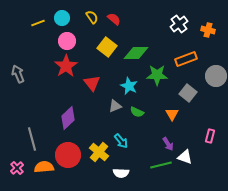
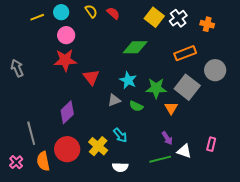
yellow square: (107, 47) -> (154, 17), moved
red star: (66, 66) -> (65, 60), turned 30
green star: (157, 75) -> (156, 88), moved
gray square: (188, 93) -> (187, 87), size x1.4
pink rectangle: (210, 136) -> (211, 144), moved
orange semicircle: (44, 167) -> (43, 161), turned -96

